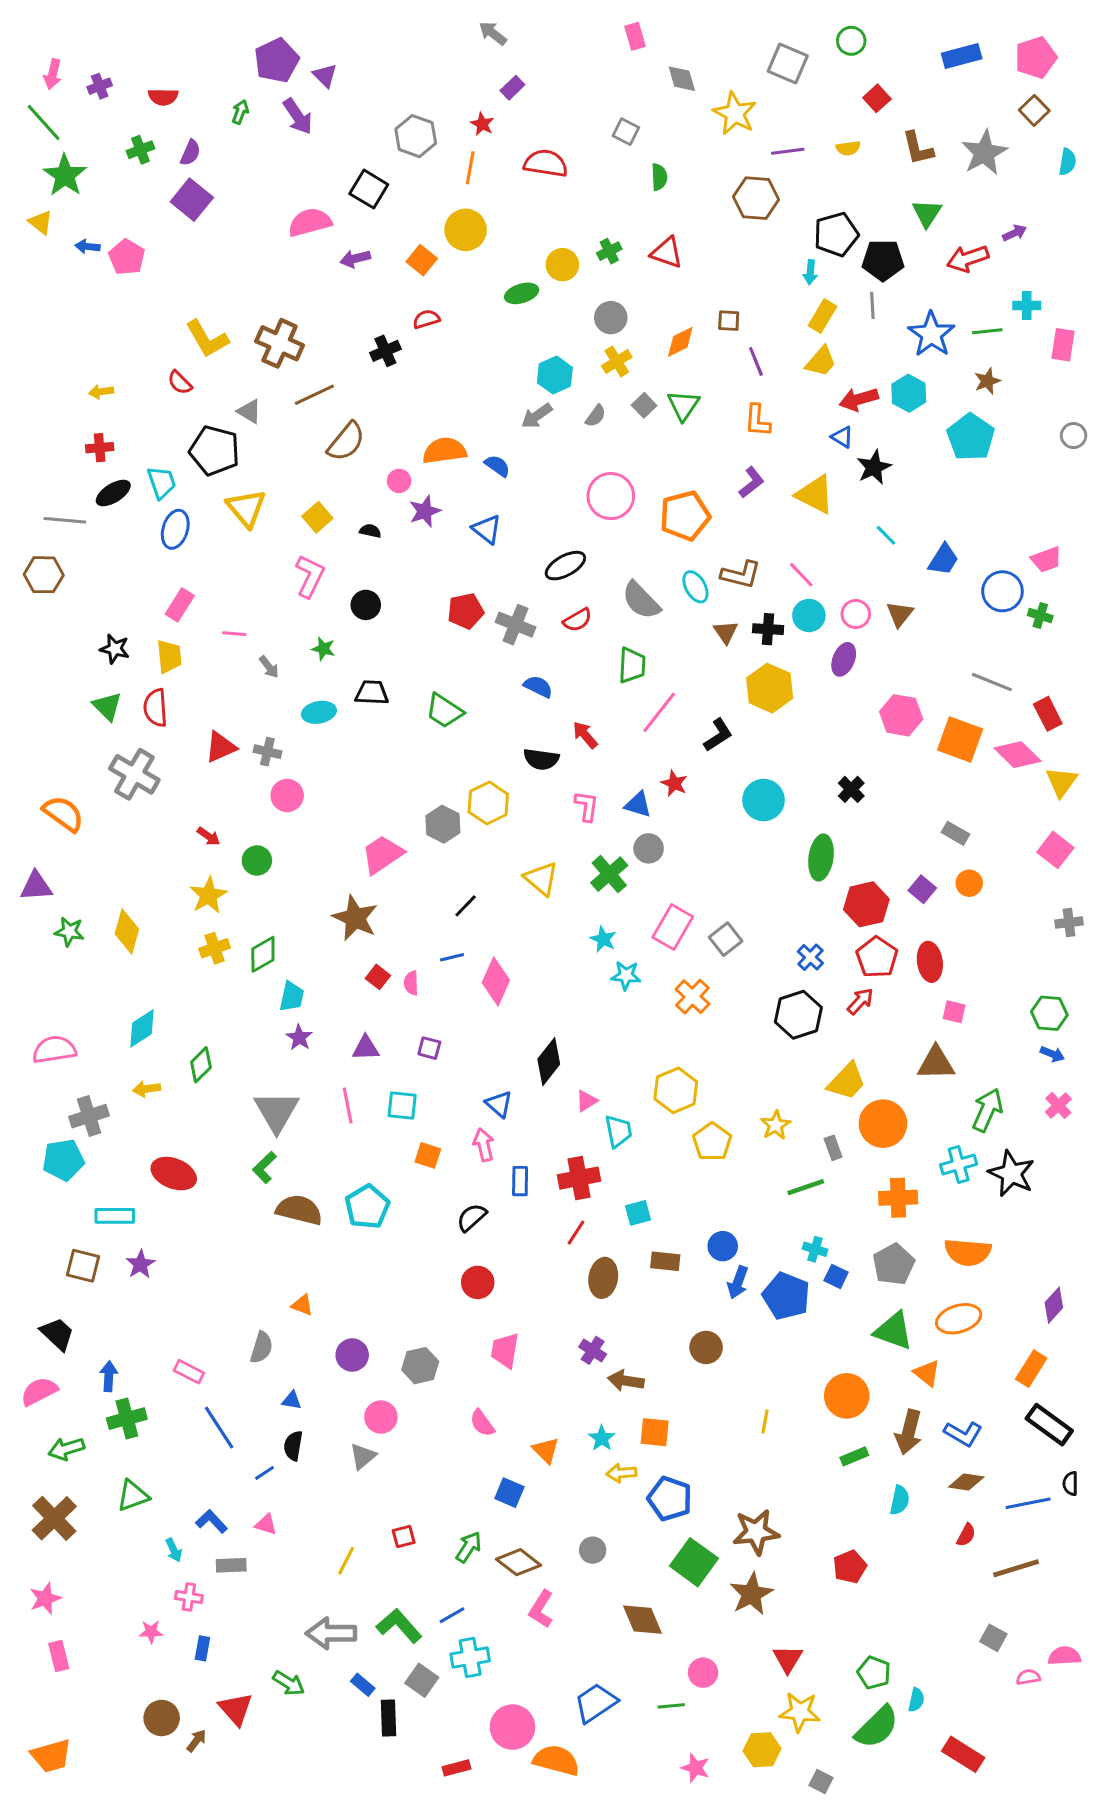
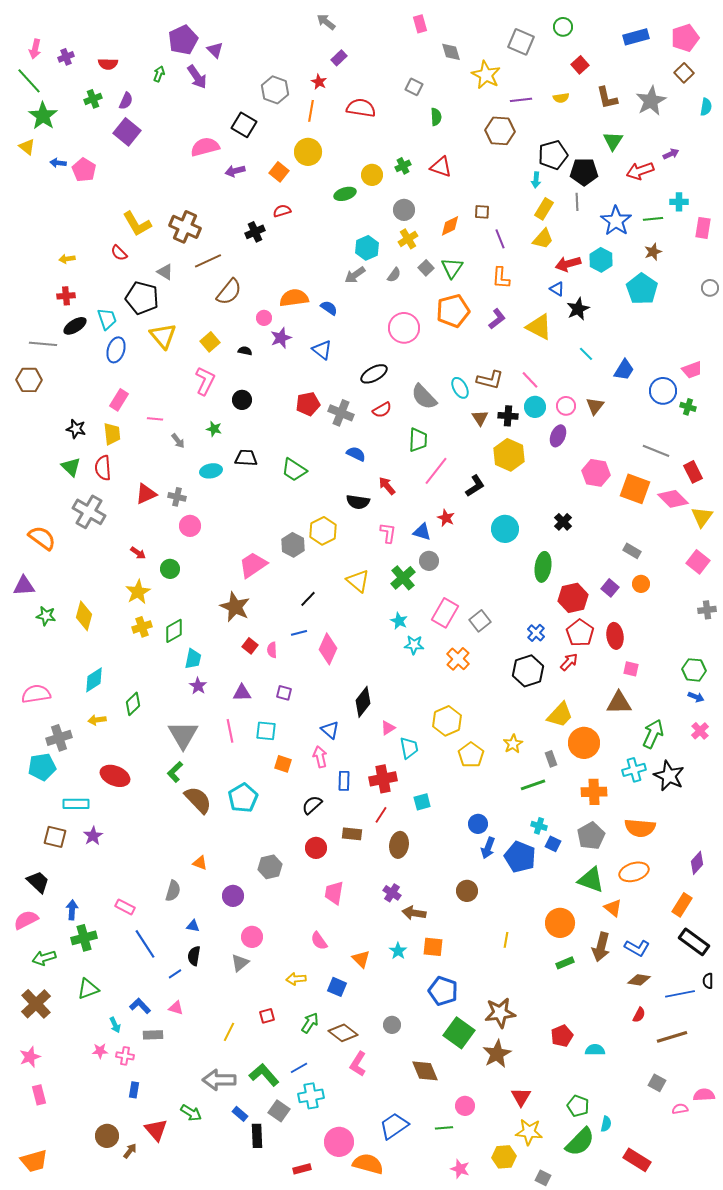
orange pentagon: (685, 516) -> (453, 311), moved
brown semicircle: (299, 1210) -> (198, 800), turned 32
brown rectangle: (665, 1261) -> (352, 834), moved
gray hexagon: (420, 1366) -> (270, 867), moved
yellow arrow: (621, 1473) -> (296, 979), moved
cyan semicircle: (900, 1500) -> (595, 1050), moved, turned -102
pink star: (151, 1632) -> (100, 1051), moved

